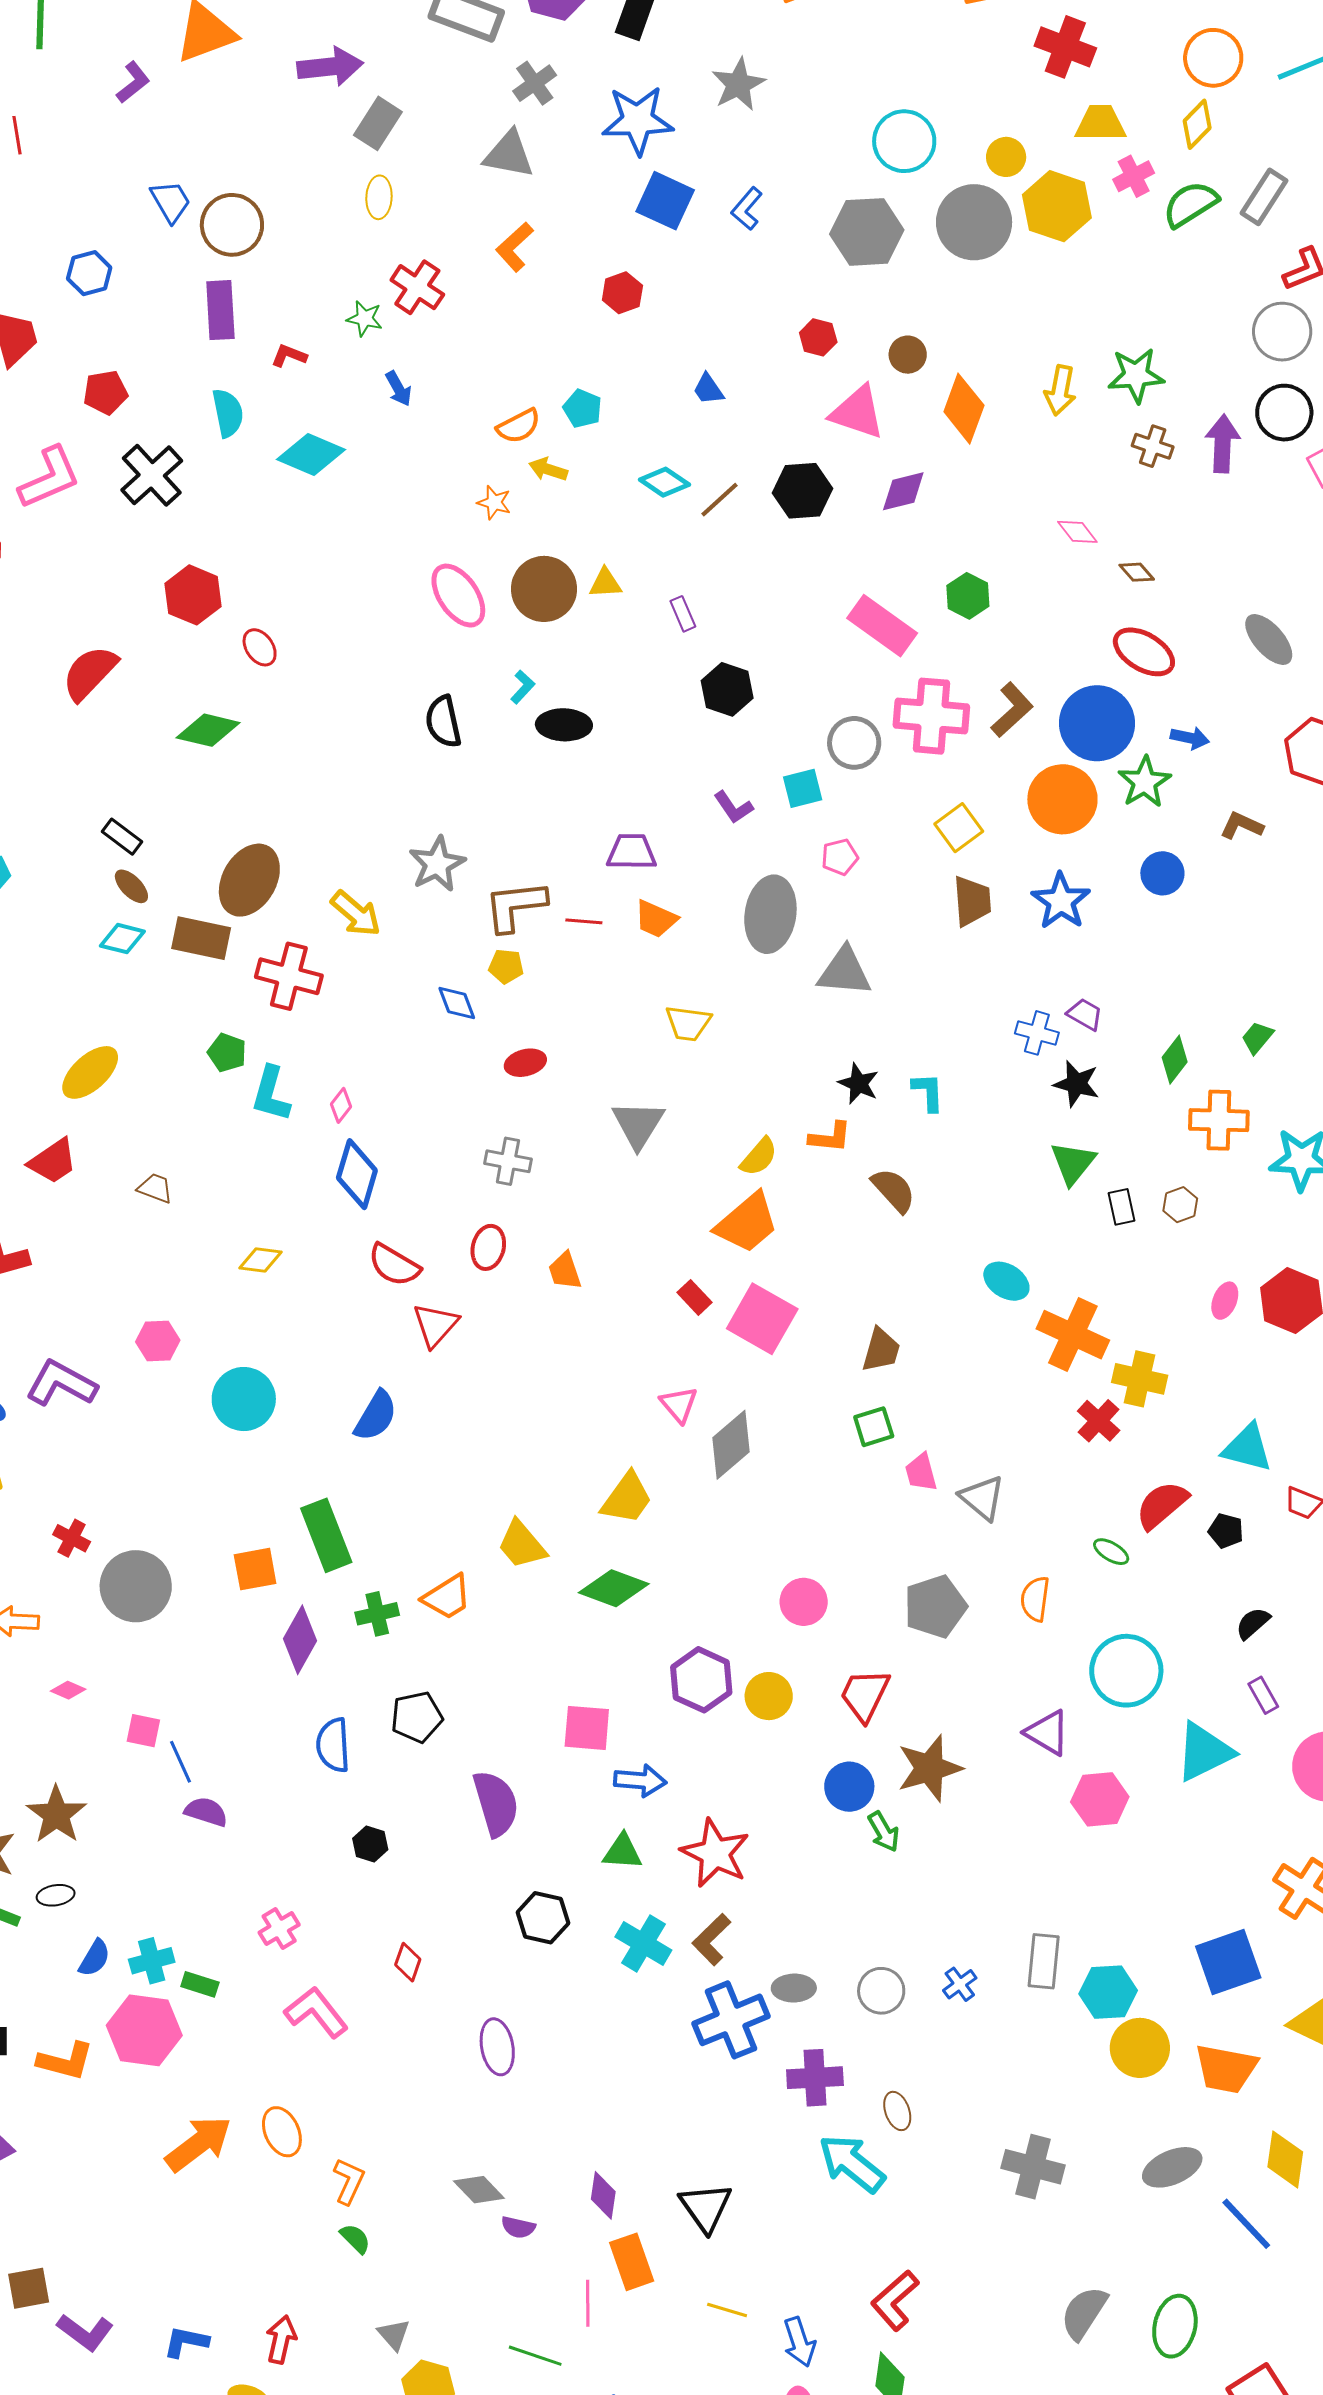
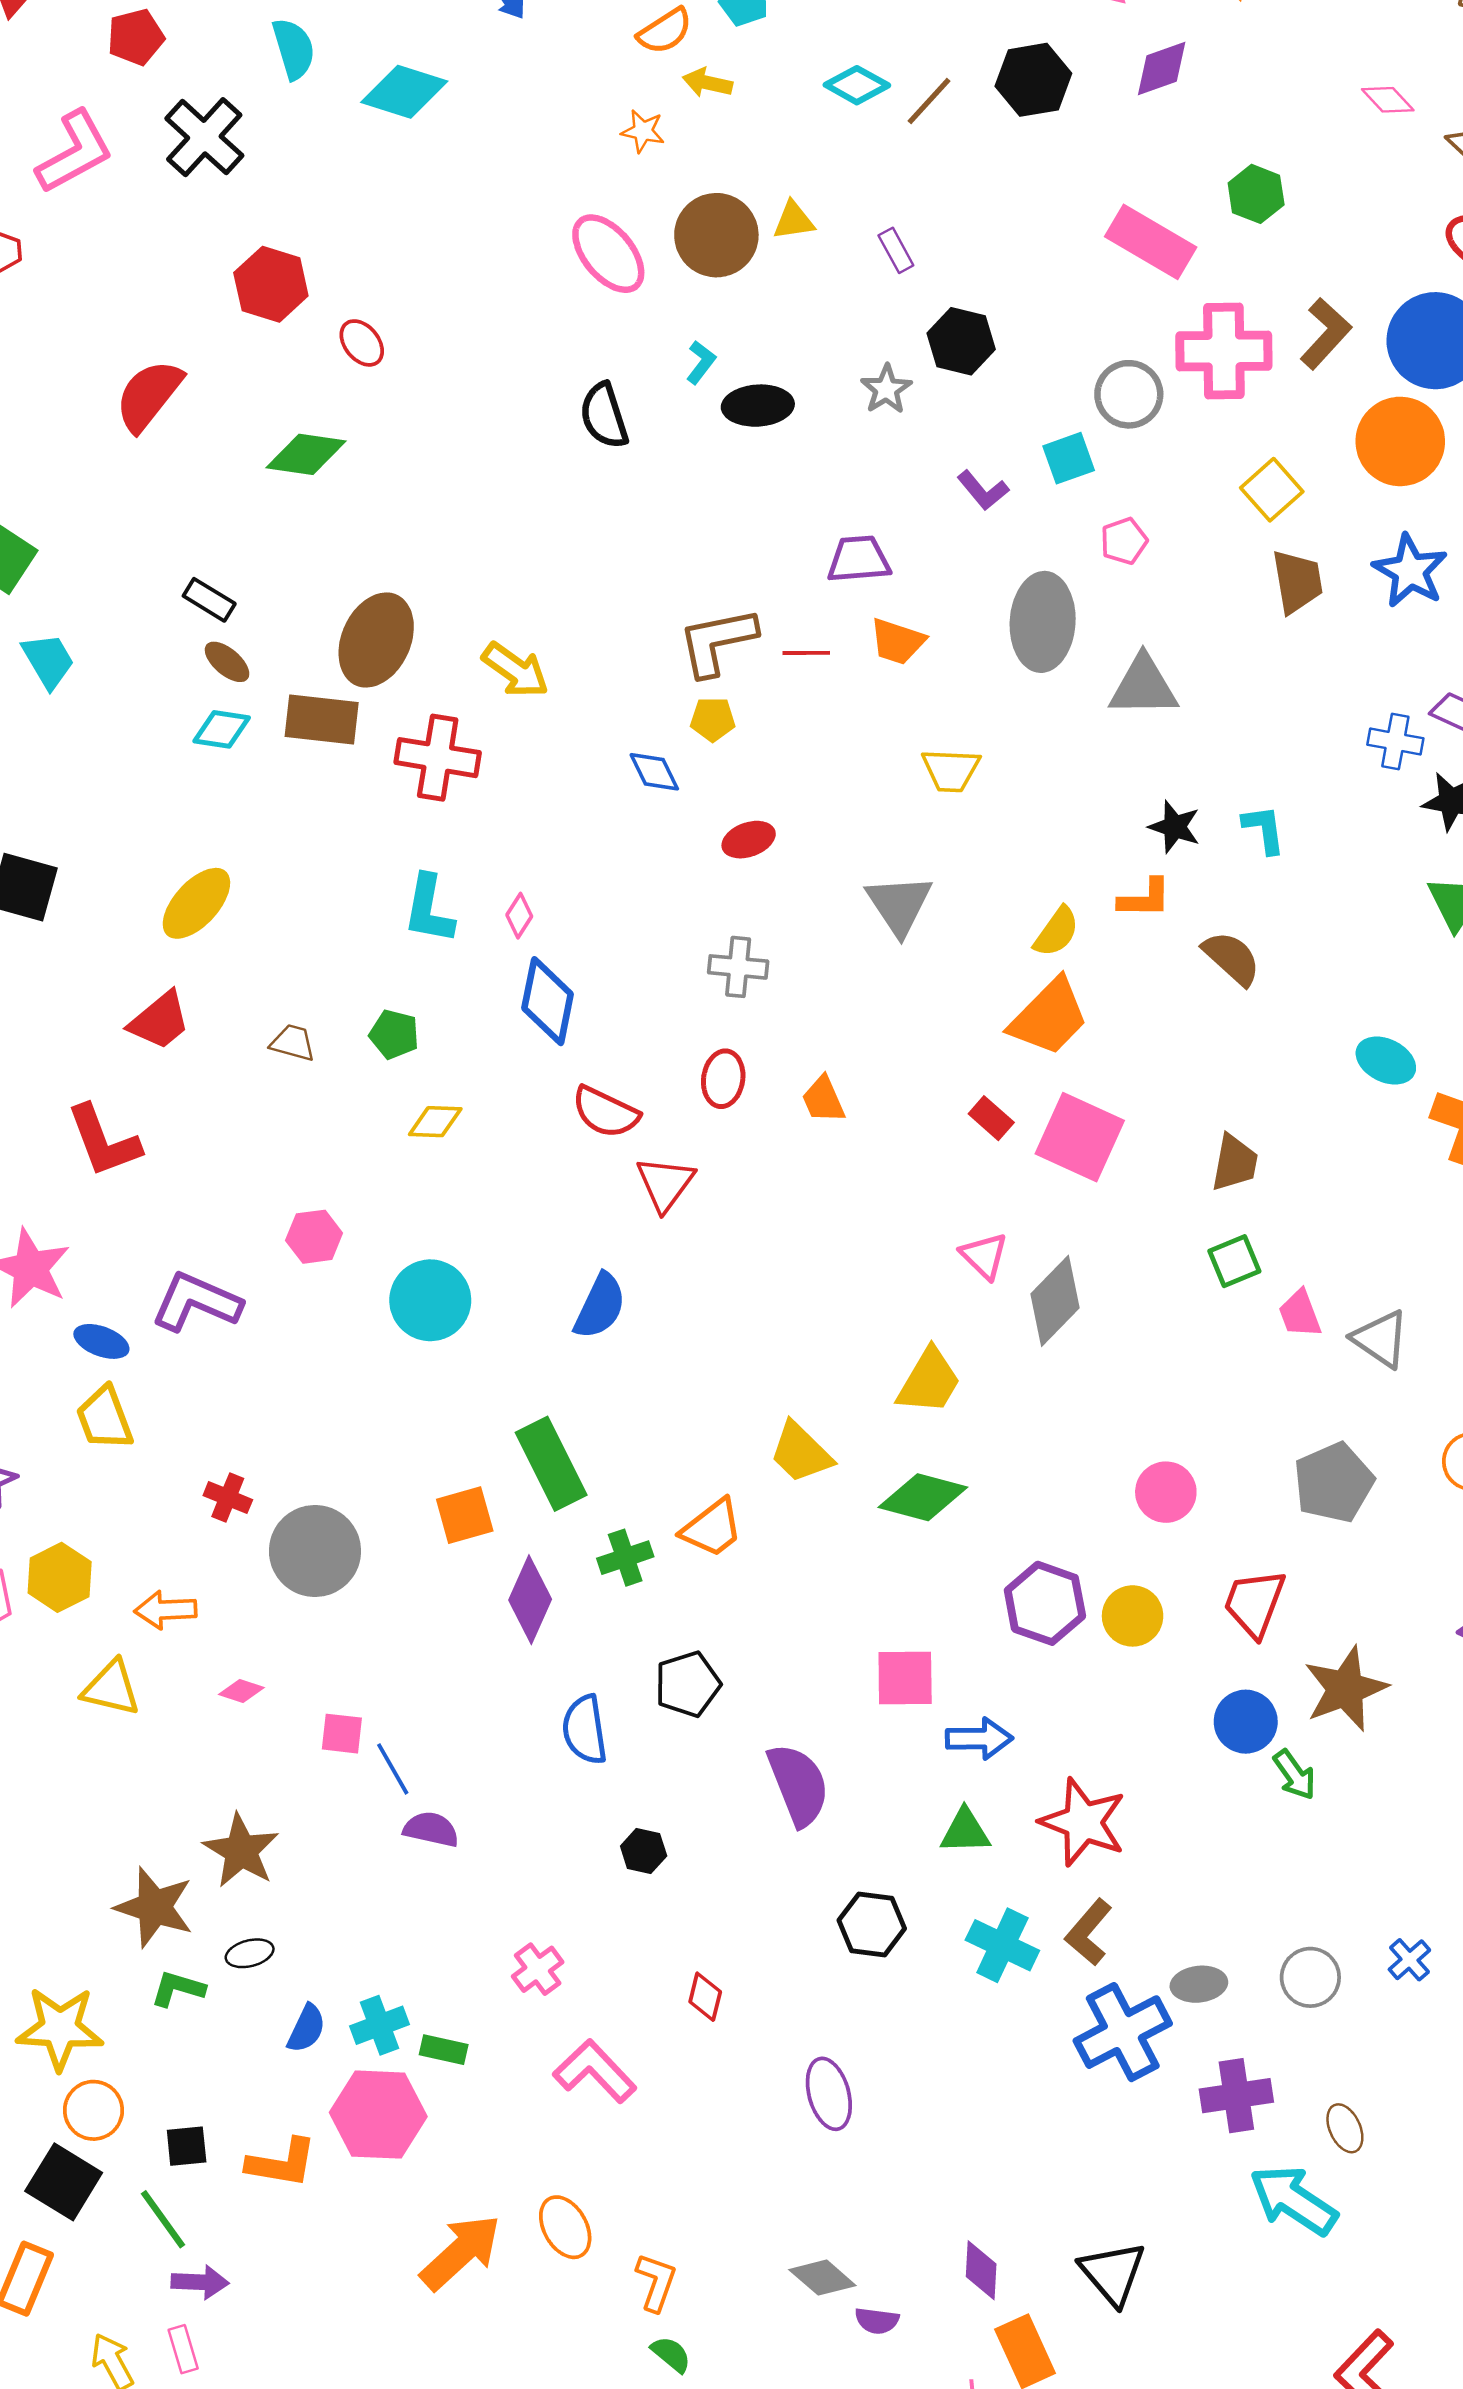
gray star: (437, 864) -> (886, 389), moved, size x0.7
green pentagon: (227, 1053) -> (394, 1034), moved

